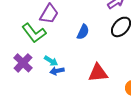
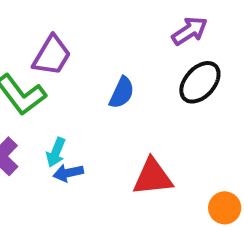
cyan arrow: (51, 61) -> (56, 152), turned 80

